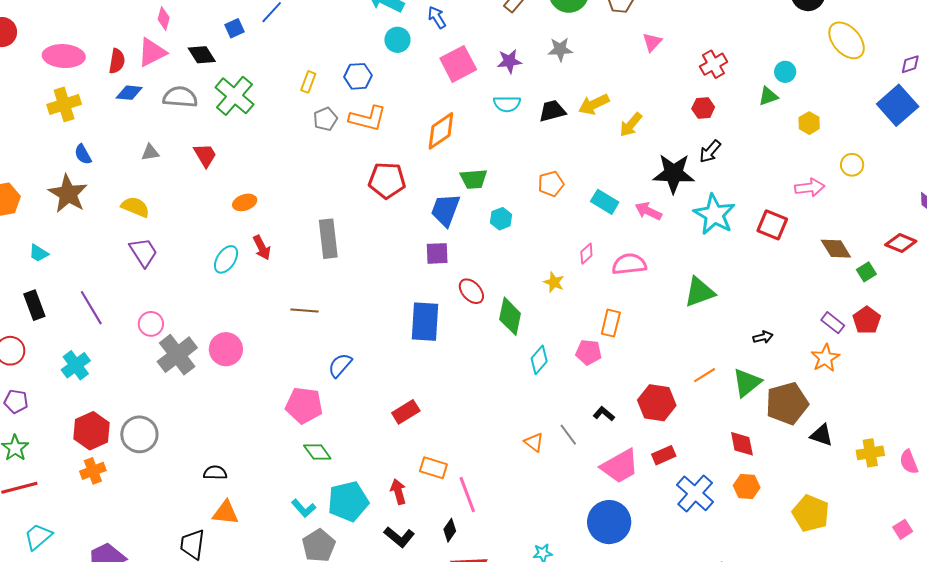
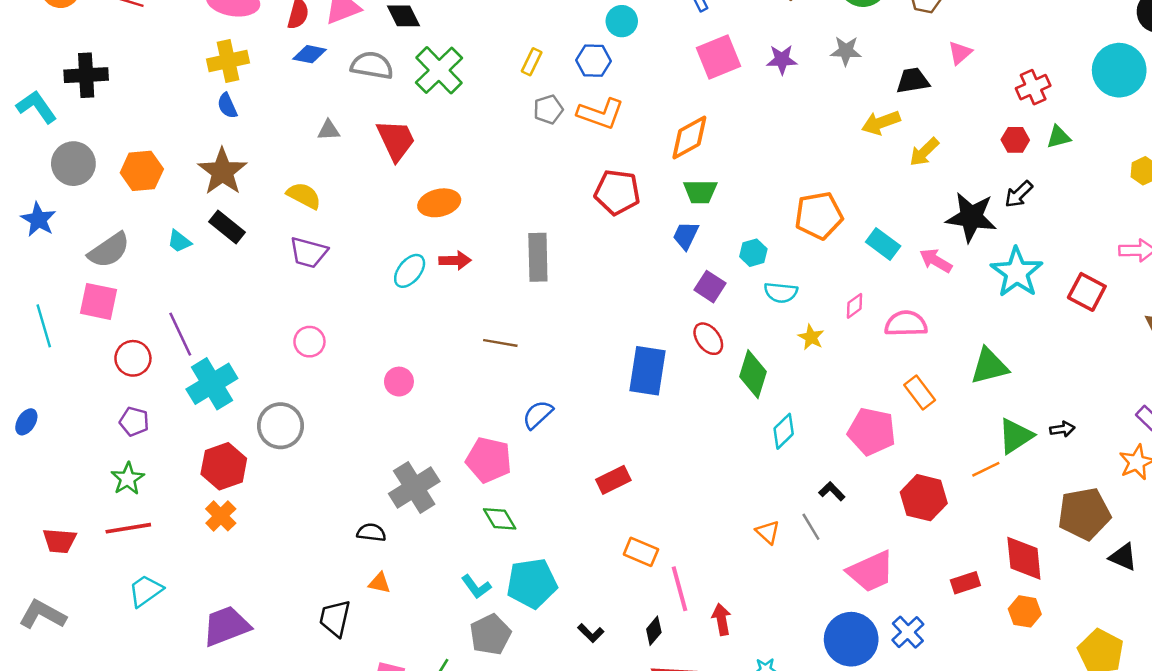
cyan circle: (397, 40) -> (622, 21), moved
cyan circle: (785, 72) -> (1119, 70), moved, size x2.0
green triangle: (768, 96) -> (1059, 137), moved
cyan semicircle: (507, 104) -> (781, 293), moved
black trapezoid: (552, 111) -> (913, 81), moved
blue semicircle: (83, 154) -> (227, 106), moved
red trapezoid: (205, 155) -> (396, 140), size x1.4
green trapezoid: (474, 179) -> (700, 192), moved
orange pentagon: (551, 184) -> (819, 216), size x1.5
orange ellipse: (245, 202) -> (439, 203), size x1.4
blue trapezoid: (445, 210) -> (686, 235), size x0.7
red arrow: (262, 248) -> (455, 260), turned -70
purple trapezoid: (143, 252) -> (309, 252), turned 132
purple square: (437, 253) -> (710, 287), moved, turned 30
black rectangle: (34, 305) -> (227, 227), moved, turned -36
purple line: (91, 308) -> (180, 334), moved
orange rectangle: (611, 323) -> (920, 393), moved, turned -56
pink circle: (226, 349) -> (399, 382), size x0.7
pink pentagon: (589, 352) -> (872, 432), moved, size x1.5
gray cross: (177, 355) -> (414, 487), moved
cyan cross: (76, 365) -> (212, 384), size x1.4
green triangle: (747, 383) -> (1016, 436), moved
black L-shape: (604, 414) -> (832, 491), moved
gray circle: (139, 434) -> (280, 426), moved
red diamond: (742, 444) -> (1024, 558), size x1.4
red rectangle: (664, 455) -> (965, 583), moved
orange cross: (93, 471) -> (221, 516), turned -30
red arrow: (398, 492) -> (722, 619), moved
blue cross: (695, 493) -> (908, 632), moved, size x0.7
orange triangle: (226, 513) -> (379, 583), size x0.7
black L-shape: (399, 537) -> (591, 633), size x0.7

